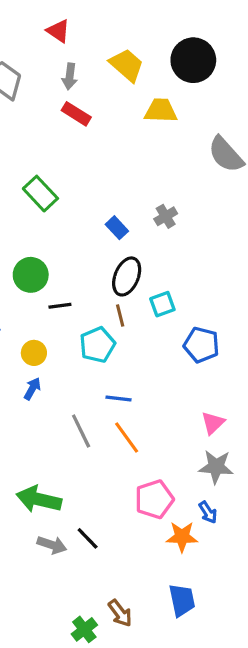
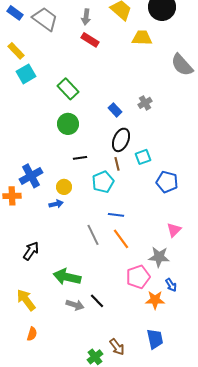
green circle: (31, 275) -> (68, 124), moved
blue arrow: (32, 389) -> (56, 204), moved, turned 48
gray star: (216, 467) -> (159, 257), moved

